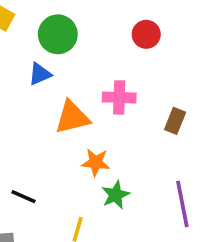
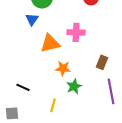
blue triangle: (40, 74) -> (32, 19), turned -32
brown rectangle: (175, 121) -> (102, 62), moved

